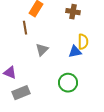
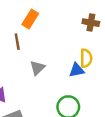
brown cross: (73, 12) -> (91, 23), moved

